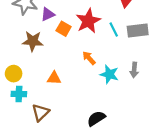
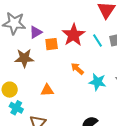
orange square: (64, 29) -> (52, 44), turned -32
cyan cross: (19, 94) -> (16, 108), turned 32

